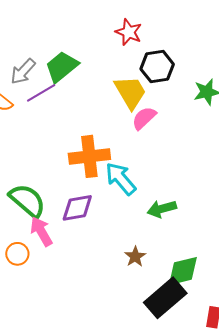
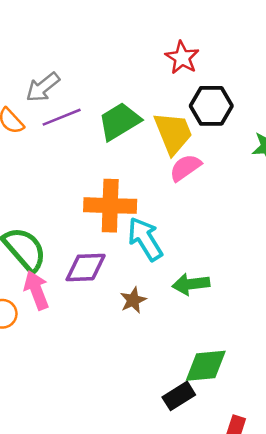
green trapezoid: (62, 67) -> (120, 121), moved
brown star: (135, 257) -> (133, 300), moved
black rectangle: (165, 298) -> (179, 396), size x0.6

